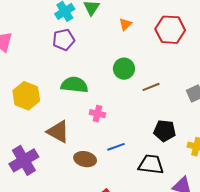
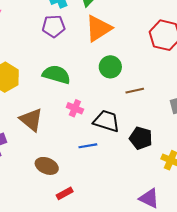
orange triangle: (125, 24) -> (98, 28), moved, size x2.0
brown ellipse: (85, 159) -> (47, 166), moved
black trapezoid: (151, 164) -> (106, 121), moved

